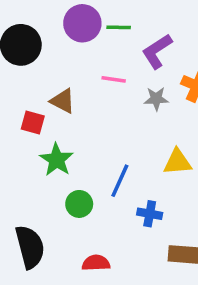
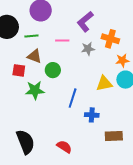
green line: (119, 27) -> (31, 36), moved
green star: (57, 160) -> (35, 90), turned -30
green circle: (79, 204) -> (53, 70), moved
red semicircle: (96, 263) -> (64, 147), turned 42

